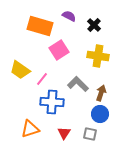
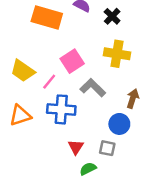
pink square: (59, 50) -> (72, 61), moved
brown arrow: (101, 93) -> (133, 99), moved
orange triangle: (30, 129) -> (20, 115), moved

